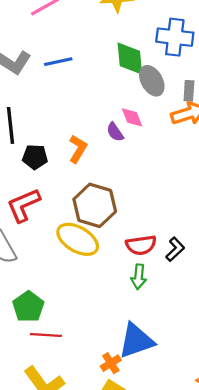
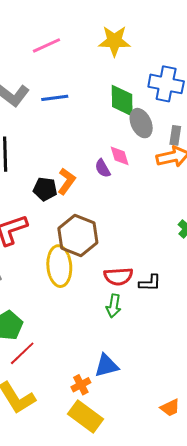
black pentagon: (35, 157) -> (45, 189), moved
yellow ellipse: (78, 239) -> (59, 266), turned 51
black L-shape: (175, 249) -> (150, 283), turned 40
red line: (46, 335) -> (22, 353), turned -52
blue triangle: (136, 341) -> (106, 366), size x0.7

